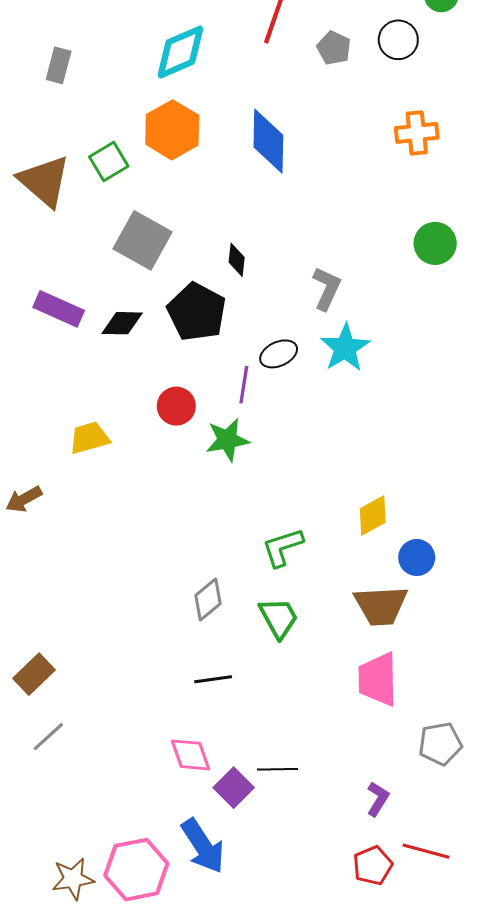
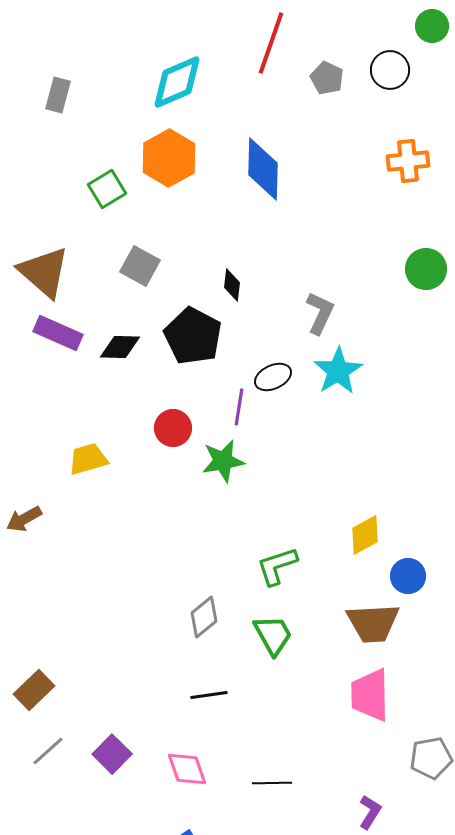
brown triangle: (44, 181) -> (44, 272), moved
gray square: (143, 240) -> (140, 266), size x0.7
purple square: (234, 788) -> (112, 754), moved

